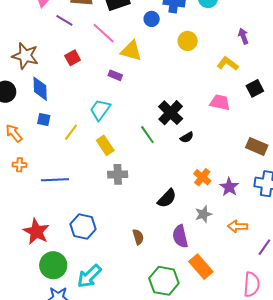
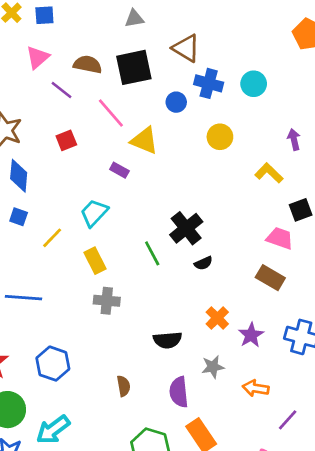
pink trapezoid: (220, 102) -> (280, 238), moved
brown rectangle: (257, 146) -> (270, 278), moved
black semicircle: (167, 198) -> (168, 340), turned 35

